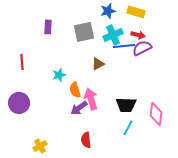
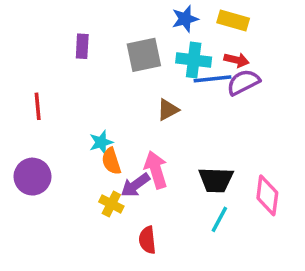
cyan cross: (113, 35) -> (194, 60), turned 30
cyan star: (59, 75) -> (101, 142), moved
orange semicircle: (75, 90) -> (111, 161), moved
yellow cross: (40, 146) -> (111, 204), moved, turned -32

